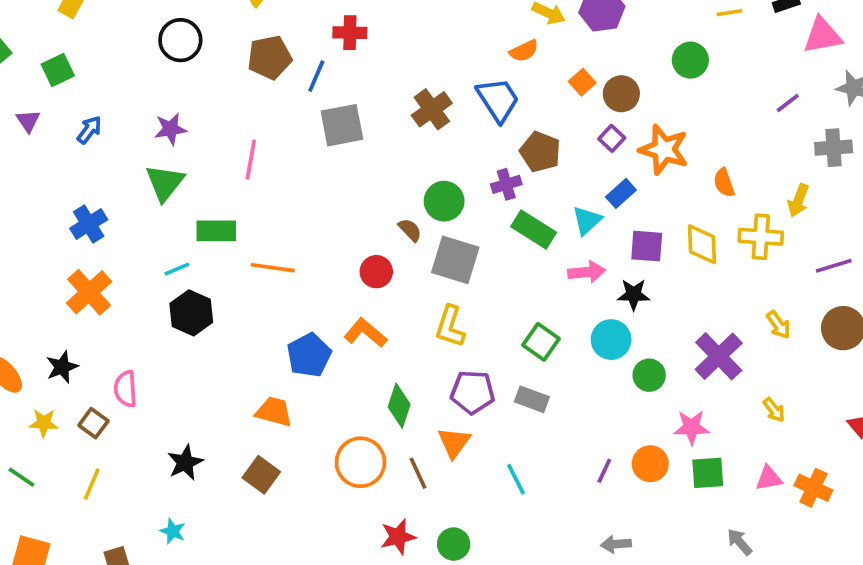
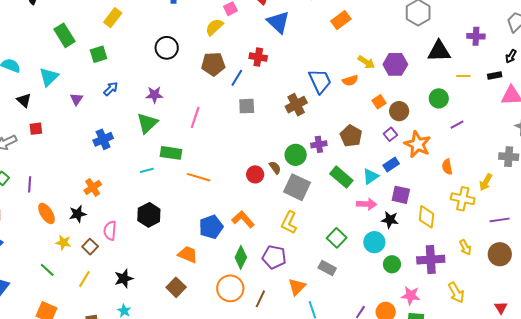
blue trapezoid: (498, 100) -> (320, 81), moved
purple line: (788, 103) -> (457, 125), moved
purple triangle: (28, 121) -> (76, 99), moved
gray square: (342, 125) -> (247, 106), size x0.7
purple cross: (506, 184) -> (319, 144), moved
yellow diamond: (702, 244) -> (426, 217), moved
red circle: (376, 272) -> (255, 174), moved
orange cross: (89, 292) -> (93, 187), moved, size x0.7
black hexagon: (191, 313) -> (149, 215), moved
purple cross: (719, 356) -> (431, 260), turned 32
purple pentagon: (473, 392) -> (274, 257), moved
green diamond: (399, 406) -> (241, 257), moved
yellow arrow: (774, 410) -> (456, 293), size x1.5
orange triangle: (454, 443) -> (297, 287), moved
black star: (185, 463) -> (124, 278), moved
brown line: (418, 473) -> (260, 299), turned 42

